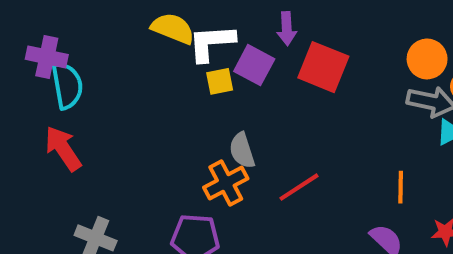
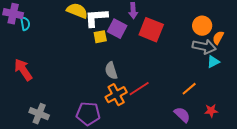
purple cross: (47, 57) -> (13, 14), moved
cyan semicircle: (67, 85) -> (25, 24), moved, size x0.6
orange cross: (226, 183) -> (116, 95), moved
orange line: (401, 187) -> (189, 89), turned 49

